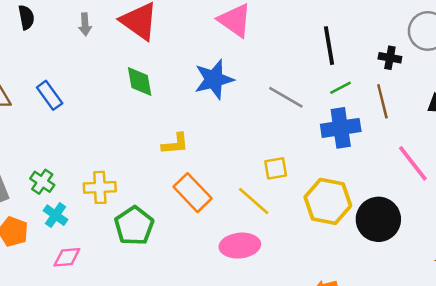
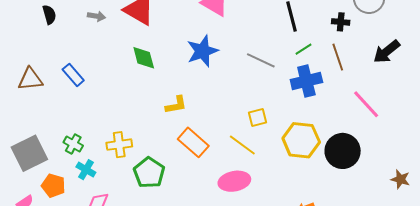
gray arrow: (85, 24) -> (96, 16), turned -72

